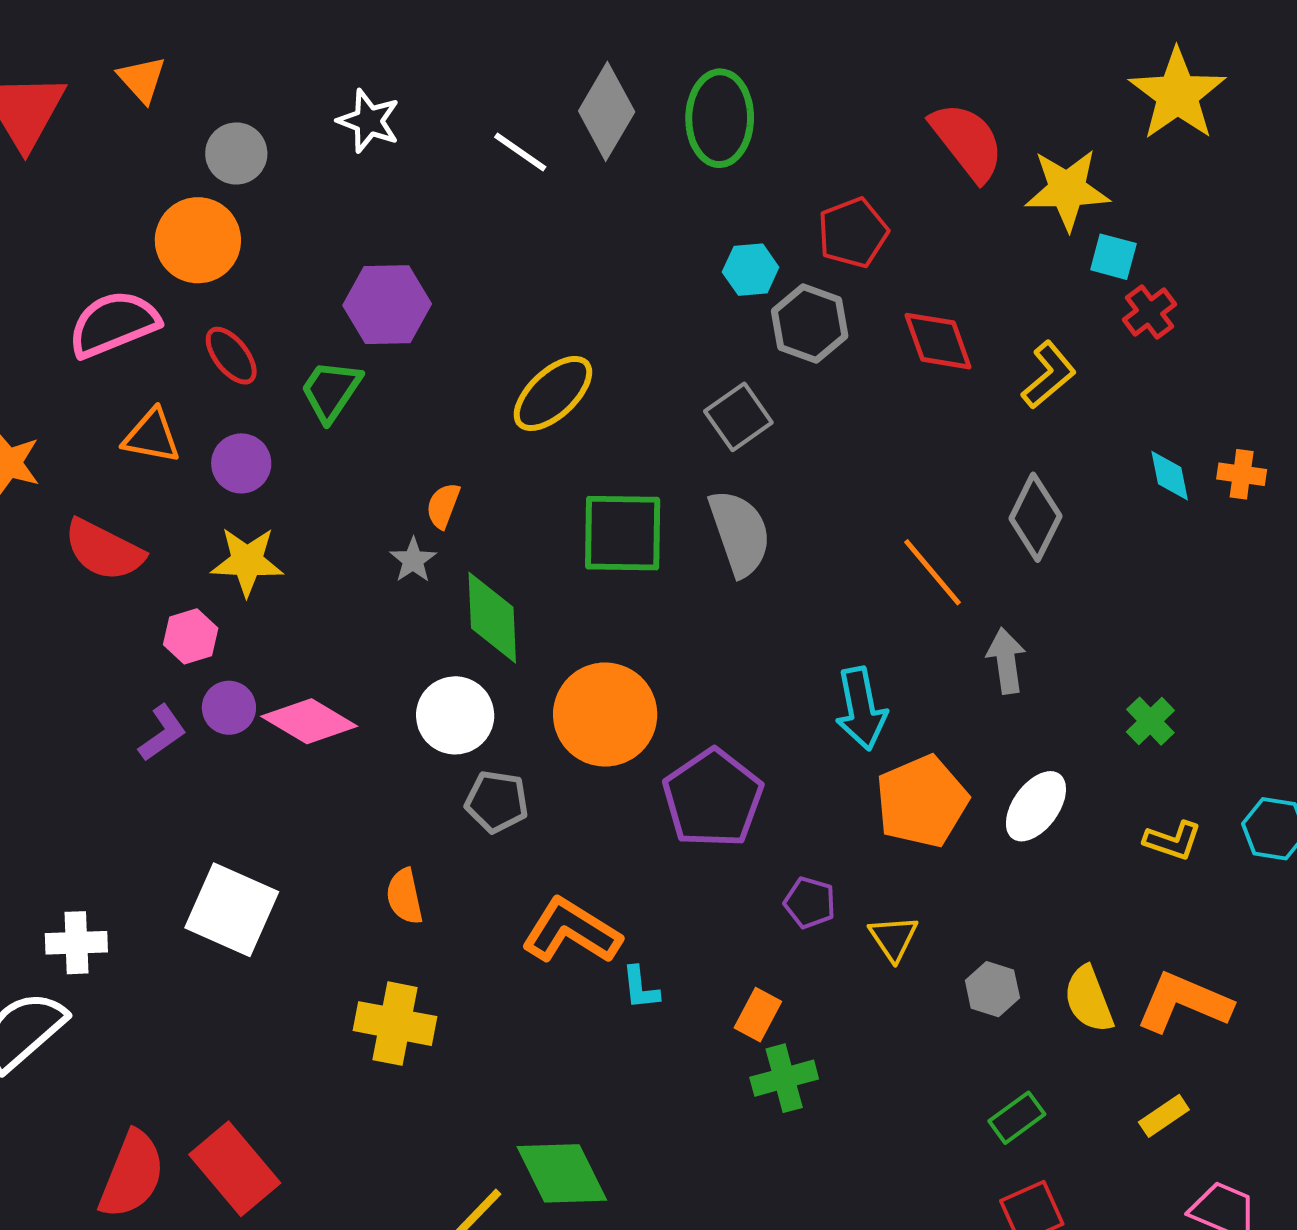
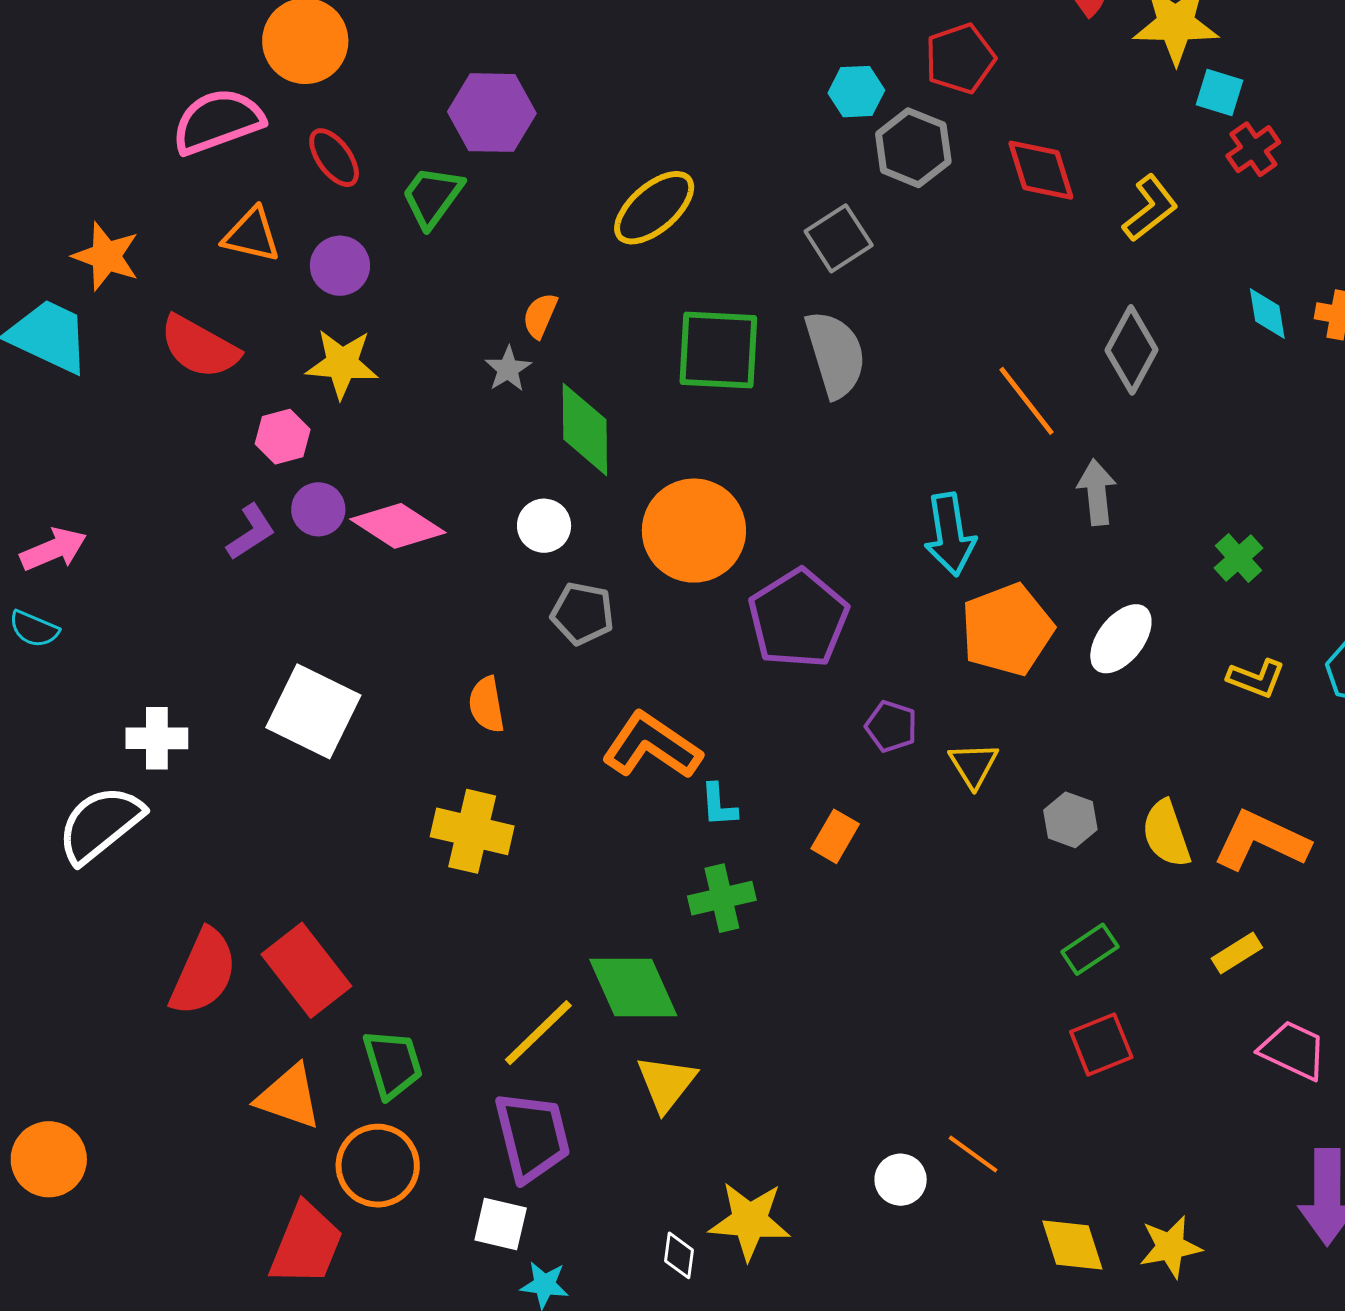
white circle: (455, 715) -> (544, 526), size x0.7
green cross: (784, 1078) -> (722, 898), moved

